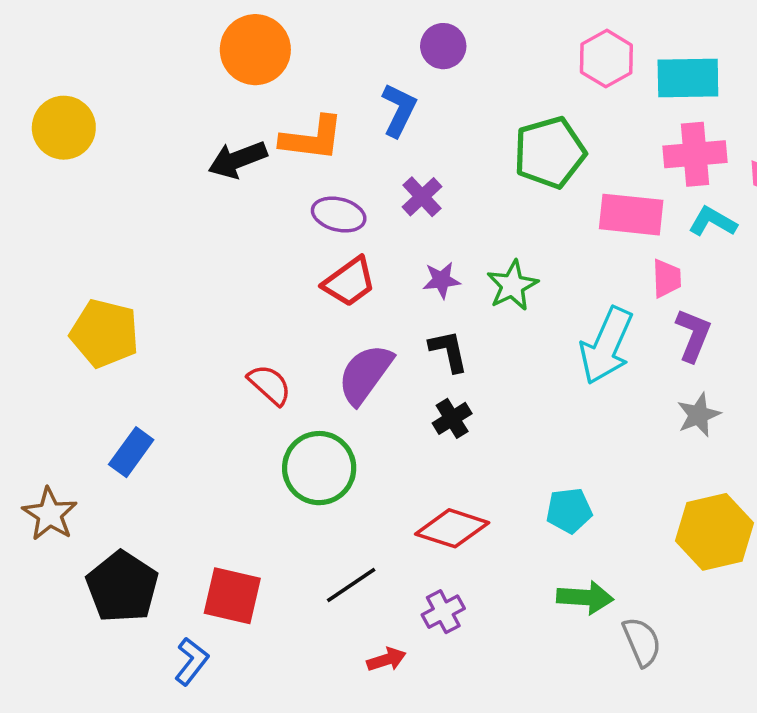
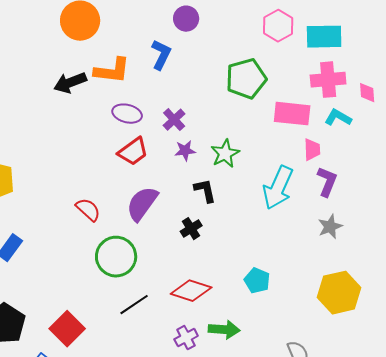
purple cross: (422, 197) -> (174, 120), moved
black L-shape: (449, 351) -> (205, 191), moved
cyan pentagon: (569, 511) -> (257, 281), turned 30
black line: (351, 585) -> (134, 305), moved
red square: (232, 596) -> (67, 329), turned 32
green arrow: (585, 597) -> (224, 330), moved

